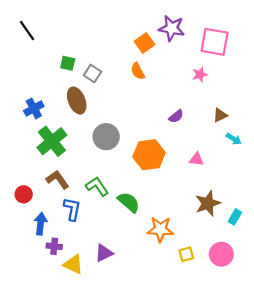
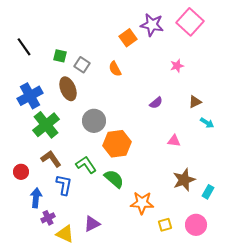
black line: (27, 30) -> (24, 47), moved
pink square: (215, 42) -> (190, 22), moved, turned 32
orange semicircle: (138, 71) -> (115, 69), moved
blue cross: (34, 108) -> (30, 96), size x1.4
orange hexagon: (149, 155) -> (117, 144), moved
purple cross: (54, 246) -> (48, 218), turned -32

